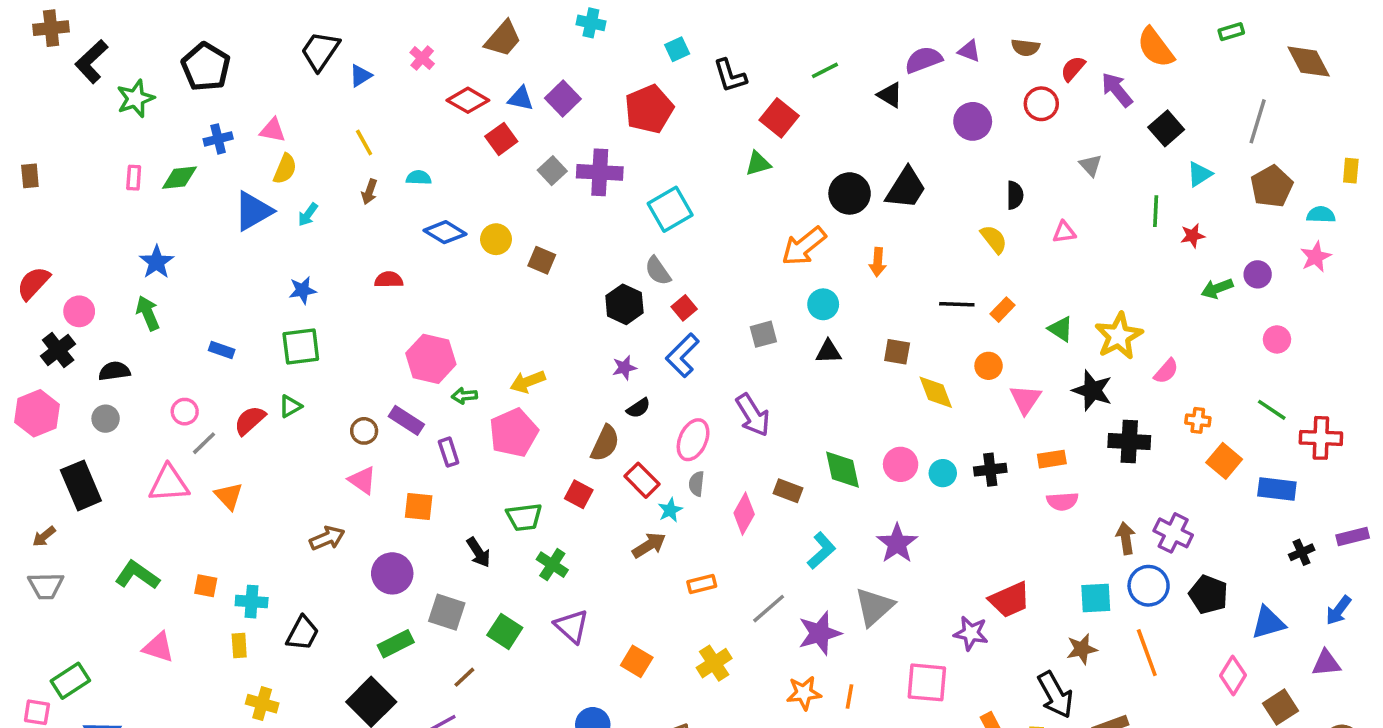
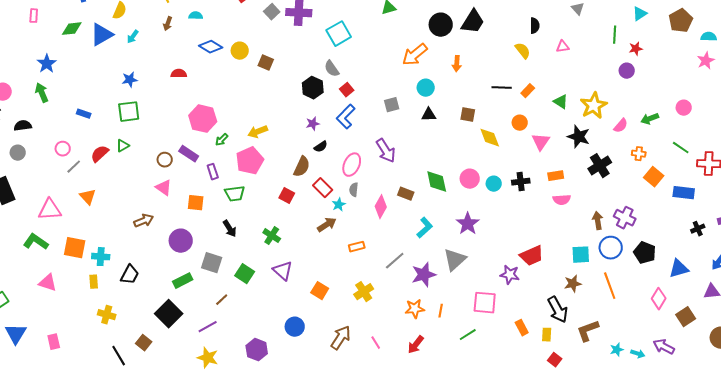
green diamond: (179, 178) -> (72, 29), moved
purple circle: (1258, 274) -> (627, 71), moved
green arrow: (1217, 288) -> (650, 119), moved
green arrow: (464, 396) -> (222, 140), turned -40
black cross: (1129, 441) -> (600, 166), turned -35
pink triangle: (169, 484) -> (50, 210), moved
green trapezoid: (524, 517) -> (235, 194), moved
orange square: (206, 586) -> (75, 248), size x1.6

